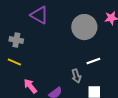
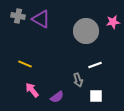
gray cross: (16, 40) -> (18, 16), moved
yellow line: (14, 62) -> (25, 64), moved

